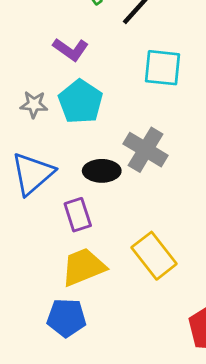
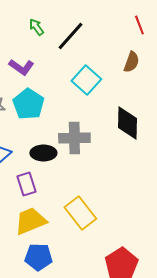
cyan square: (163, 68) -> (86, 80), turned 36
gray cross: (146, 150) -> (74, 138), turned -32
blue pentagon: (66, 318) -> (38, 257), moved

